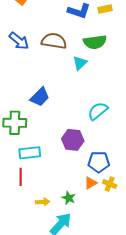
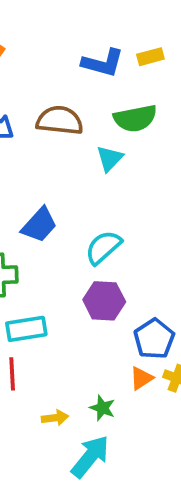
cyan semicircle: (98, 111) -> (103, 247), moved
blue pentagon: (99, 162) -> (154, 339), turned -30

